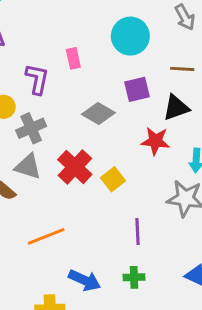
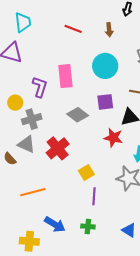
pink rectangle: (73, 58) -> (65, 76), size x1.6
yellow square: (113, 179) -> (86, 173), moved

